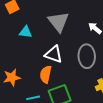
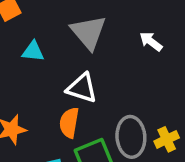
gray ellipse: (87, 56) -> (131, 137), moved

